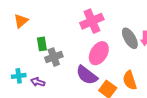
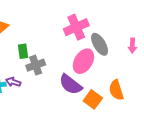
gray ellipse: (130, 38) -> (100, 44), moved
purple arrow: (38, 82) -> (13, 82), moved

